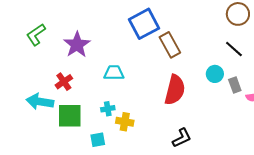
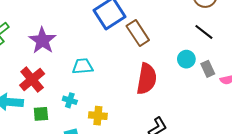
red cross: (64, 82) -> (32, 80), size x1.4
cyan cross: (108, 109) -> (70, 100), moved, turned 32
green square: (70, 116) -> (41, 114), size x0.6

